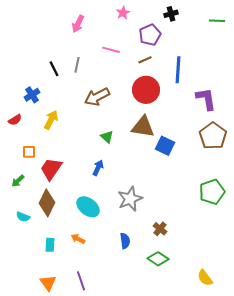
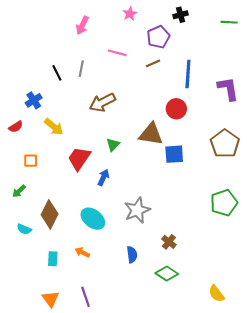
red circle: (146, 90) -> (176, 109), moved, size x0.7
purple L-shape: (206, 99) -> (228, 89), moved
yellow arrow: (51, 120) -> (54, 127), turned 102
green triangle: (107, 137) -> (113, 145), turned 32
blue square: (165, 146) -> (174, 154), turned -30
red trapezoid: (51, 169) -> (79, 158), moved

